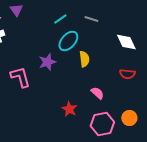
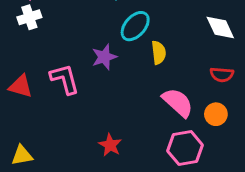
pink semicircle: (97, 93) -> (178, 102), size x1.6
red star: (69, 109) -> (110, 145), moved
orange circle: (129, 118) -> (216, 114), moved

